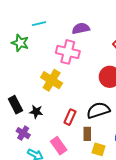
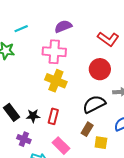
yellow cross: (52, 80) -> (56, 81), moved
red rectangle: (70, 117) -> (53, 116), moved
brown rectangle: (87, 134) -> (87, 129), turned 40

